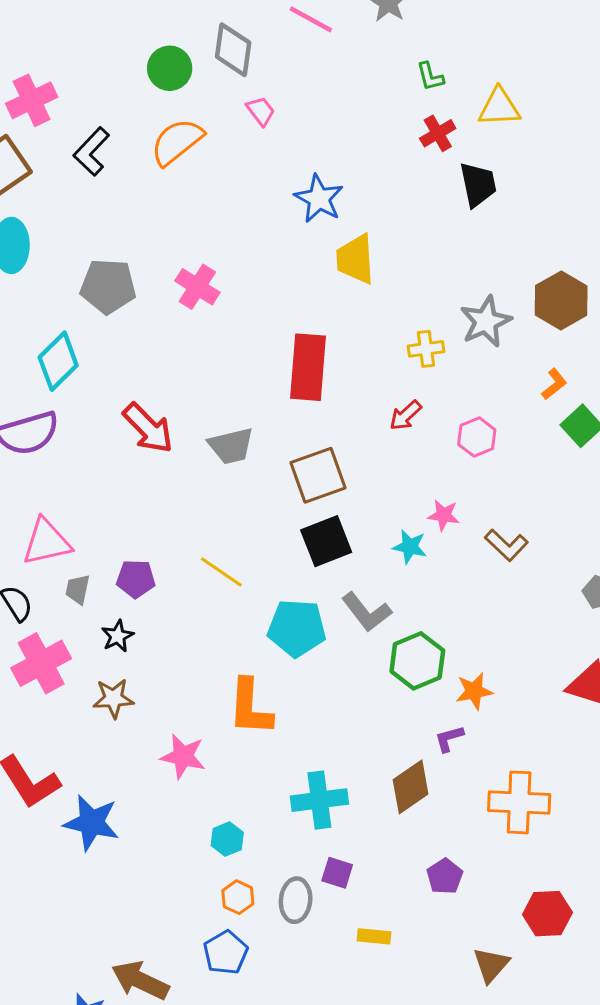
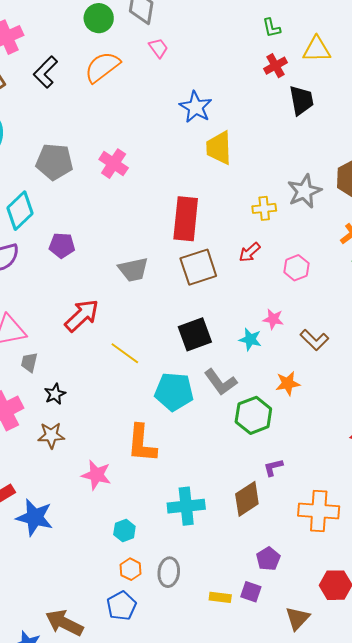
red arrow: (148, 428) -> (82, 315), moved, turned -90
brown square: (318, 475) -> (198, 267), moved
purple pentagon: (136, 579) -> (62, 245), moved
orange star: (474, 691) -> (288, 383), moved
purple square: (337, 873) -> (251, 592), moved

